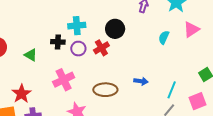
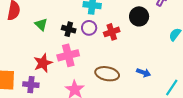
black circle: (115, 29) -> (139, 16), moved
black cross: (58, 42) -> (69, 29), moved
red star: (21, 94) -> (43, 63), moved

